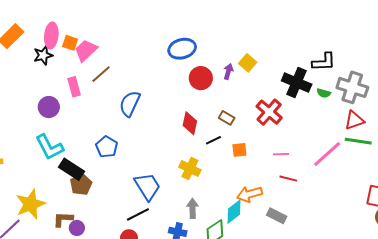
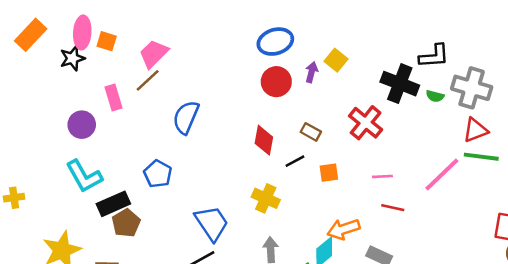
blue ellipse: (182, 49) -> (275, 42), moved
pink trapezoid: (86, 50) -> (154, 54), moved
black rectangle: (72, 169) -> (113, 204), turned -55

